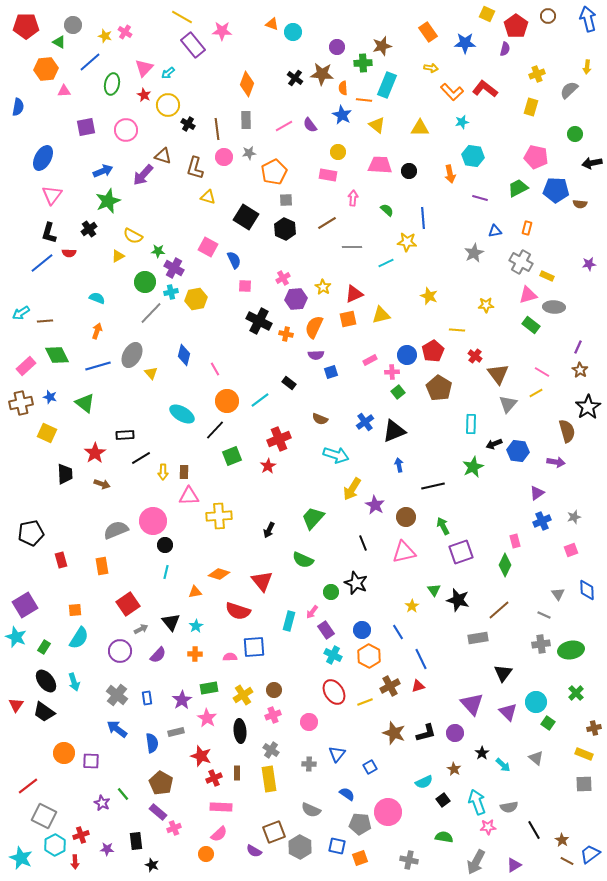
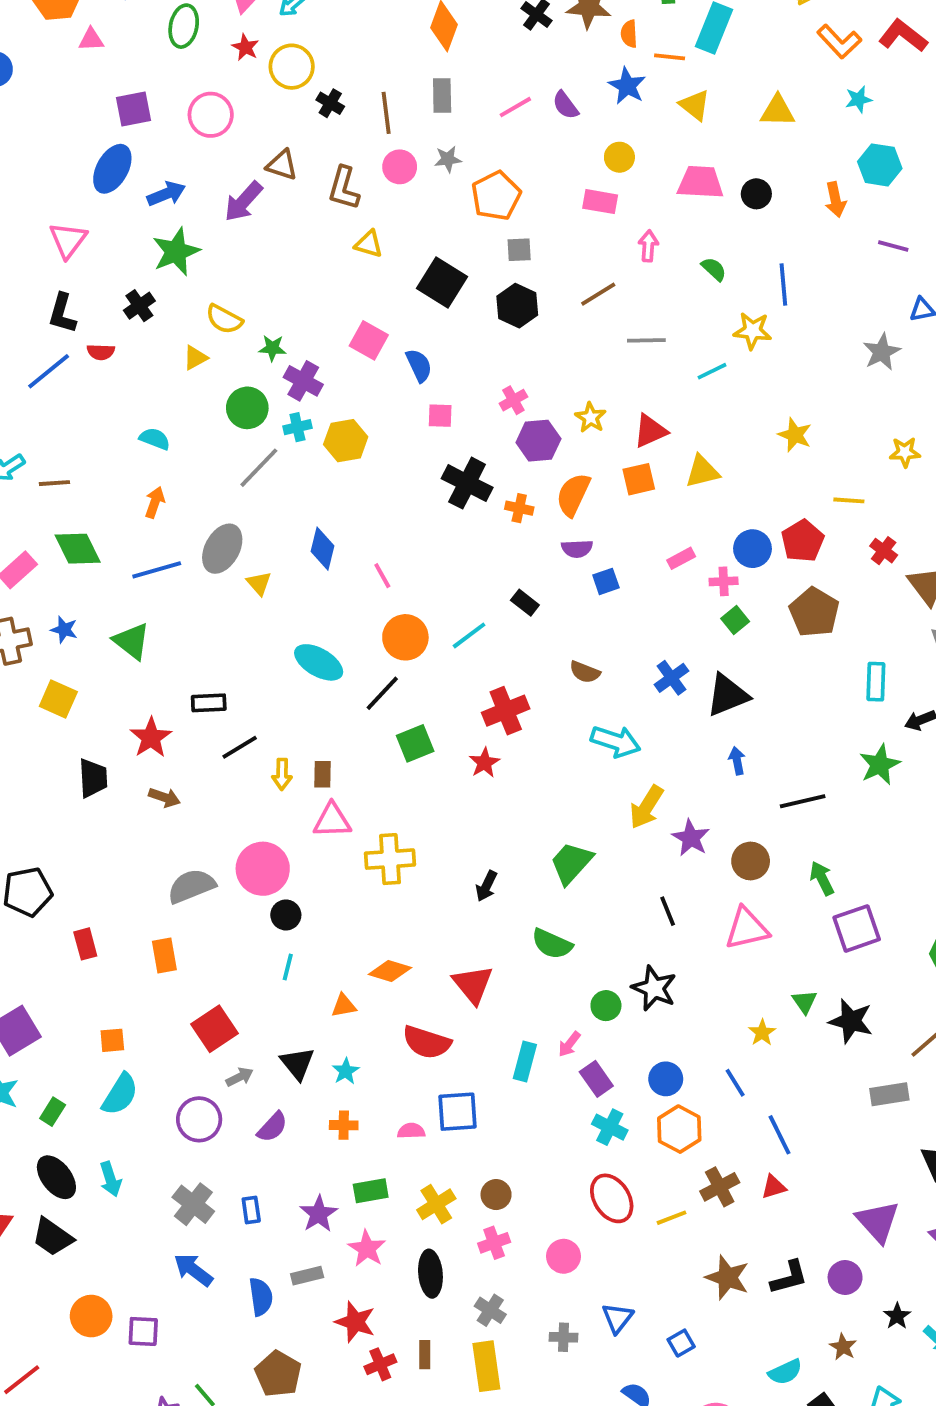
blue ellipse: (43, 158) -> (112, 169), moved

